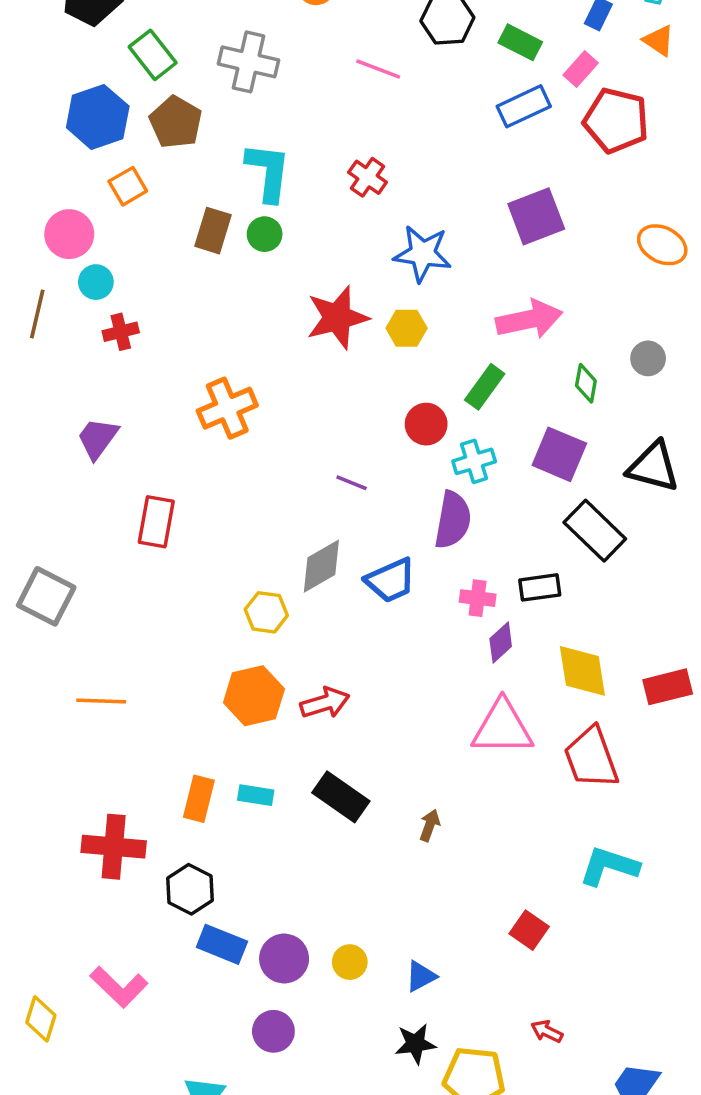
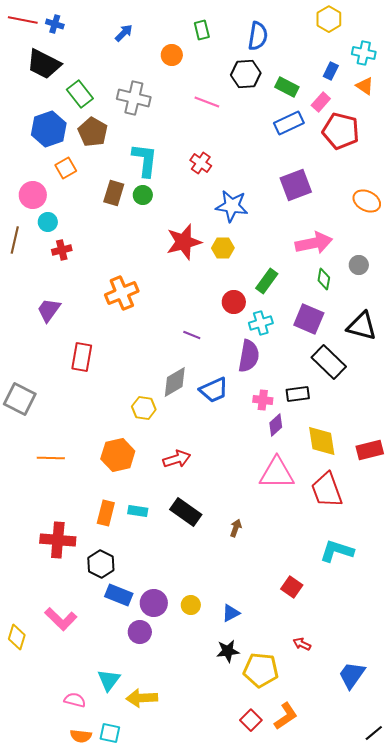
pink arrow: (529, 319) -> (314, 243), moved
orange hexagon: (254, 696) -> (118, 455), moved
purple circle: (273, 1031) -> (140, 632), moved

